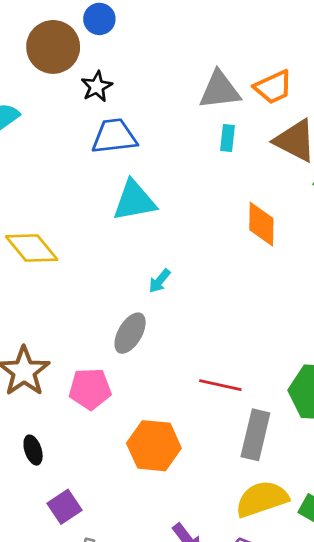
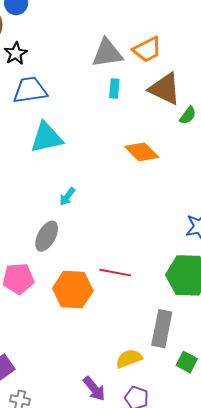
orange diamond: (261, 224) -> (142, 152), turned -44
gray rectangle: (255, 435) -> (162, 329), moved
orange hexagon: (154, 446) -> (73, 289), moved
yellow semicircle: (262, 499) -> (129, 359), moved, size x0.7

